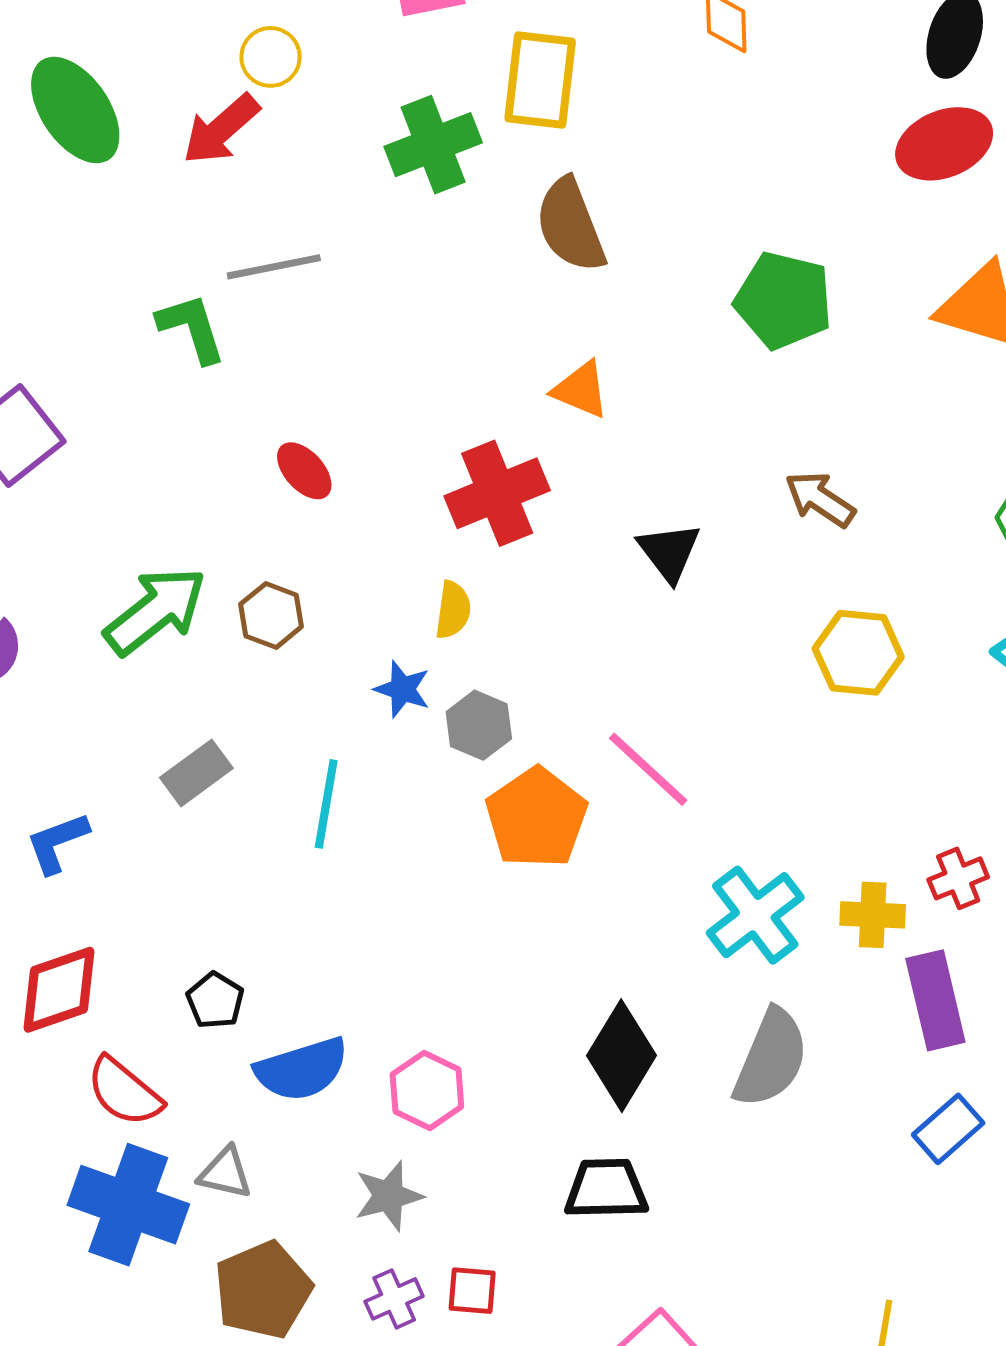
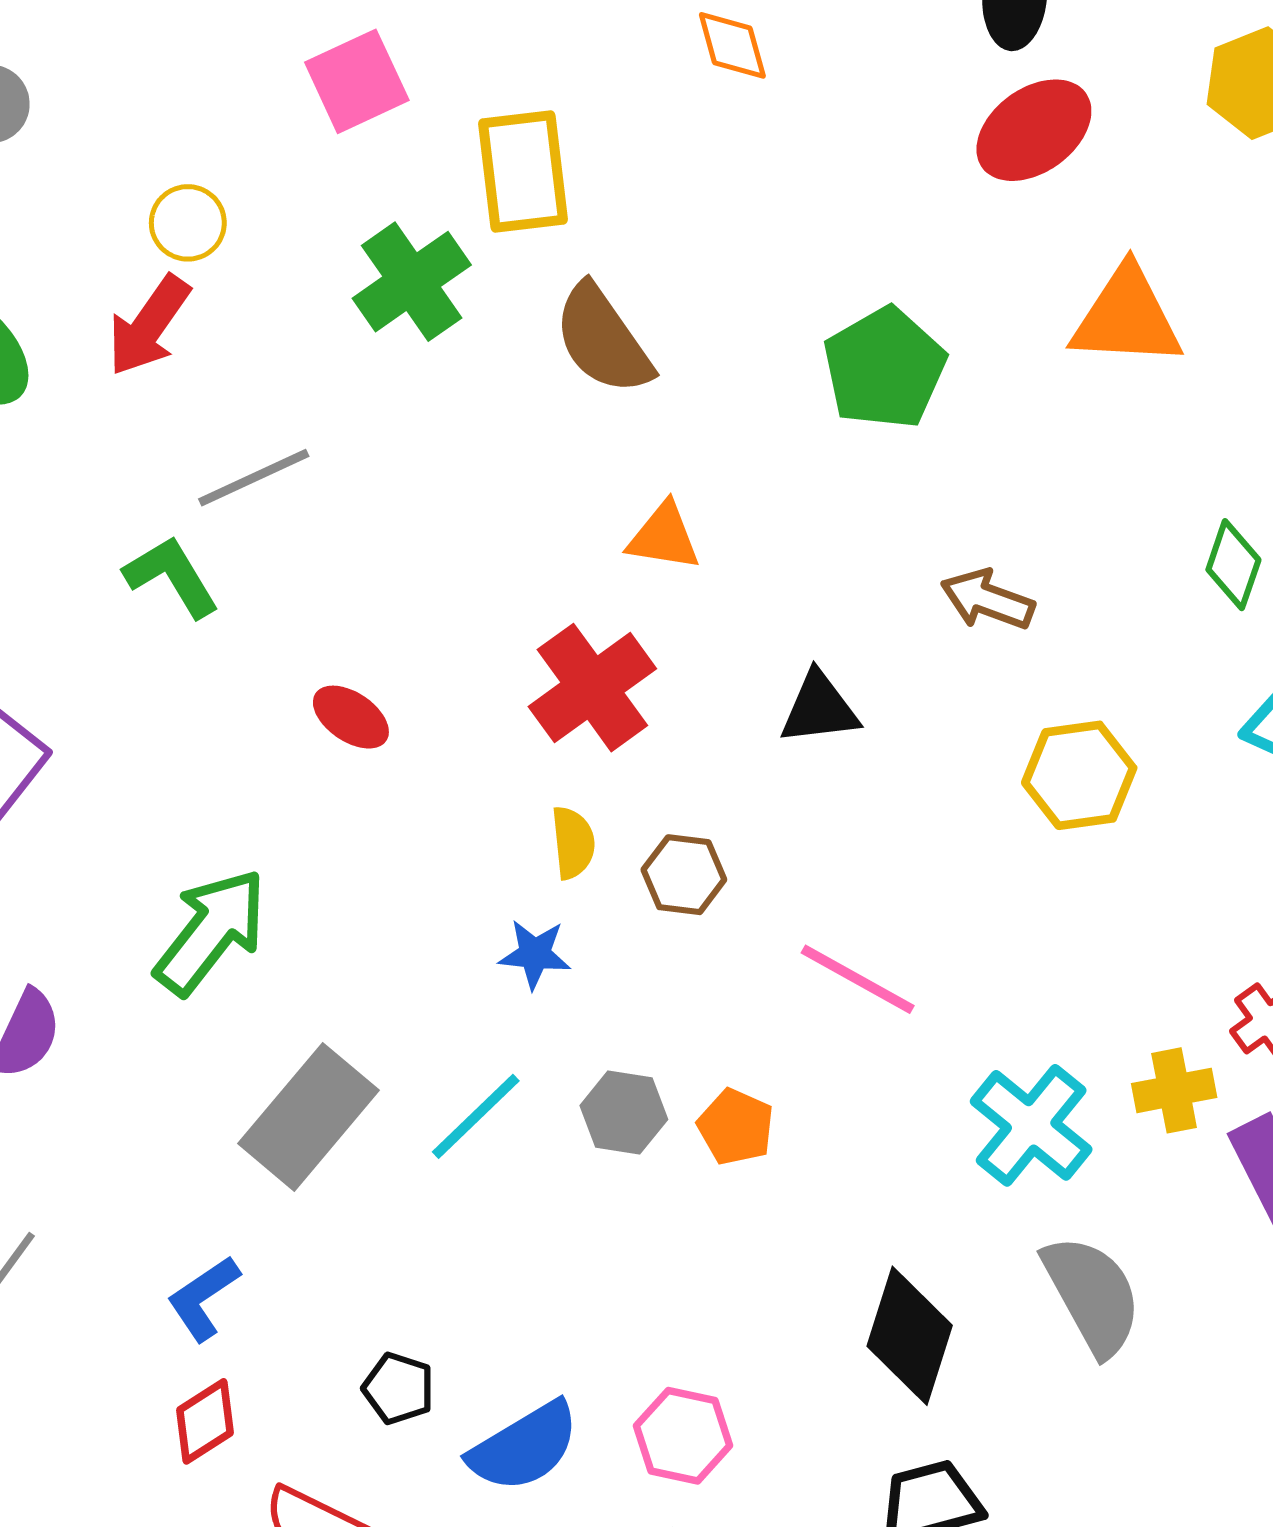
green pentagon: (784, 300) -> (885, 368), turned -30
black triangle: (669, 552) -> (819, 708), turned -46
brown hexagon: (271, 615) -> (684, 875), moved
gray hexagon: (479, 725) -> (624, 1112), moved
gray rectangle: (196, 773) -> (308, 1117), size x1.6
cyan line: (326, 804) -> (476, 1116), turned 50
orange pentagon: (536, 818) -> (736, 1127), moved, size x0.6
blue L-shape: (57, 843) -> (203, 1298), moved
red diamond: (59, 990) -> (205, 1421), size x0.7
gray semicircle: (771, 1058) -> (1092, 1295), turned -38

